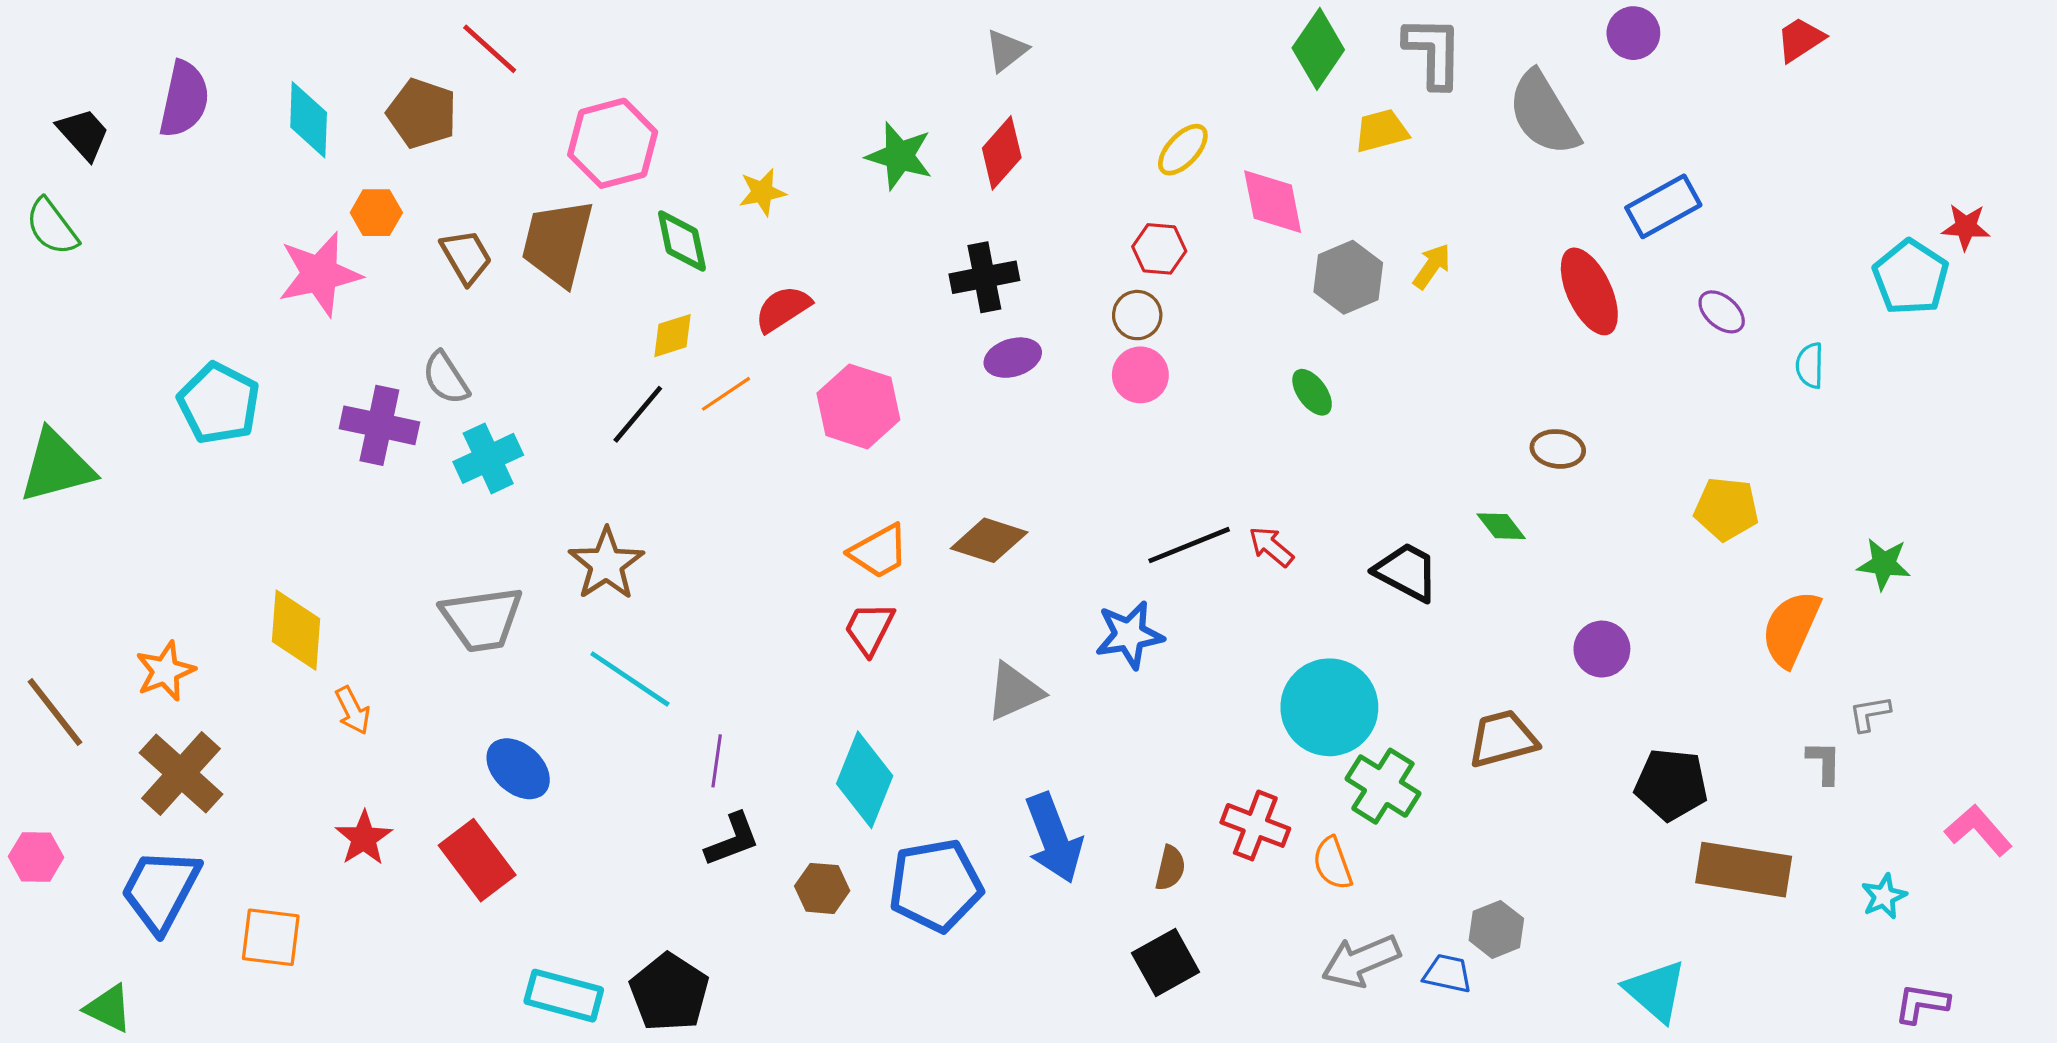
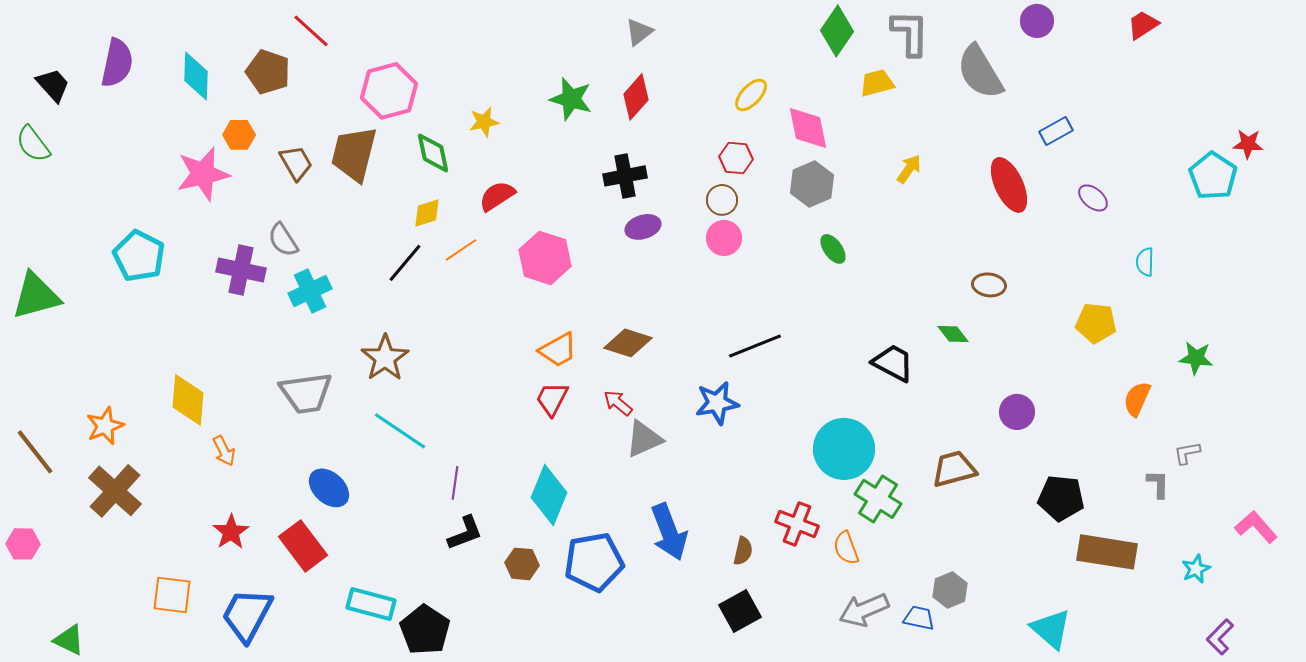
blue rectangle: (1663, 206) -> (1056, 131), size x0.7
gray hexagon: (1348, 277) -> (812, 184), moved
cyan semicircle: (1810, 365) -> (1145, 262), moved
red arrow: (1271, 547) -> (618, 403), moved
orange semicircle: (1791, 629) -> (1137, 399), size x0.7
blue trapezoid: (161, 890) -> (247, 615), moved
cyan rectangle: (564, 996) -> (371, 604), moved
purple L-shape: (1922, 1003) -> (1220, 637), turned -54

